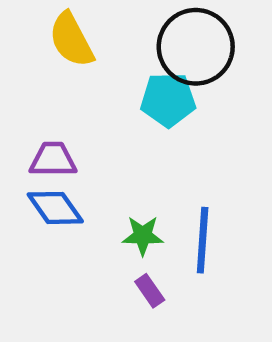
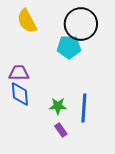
blue diamond: (55, 208) -> (20, 94), turned 30

